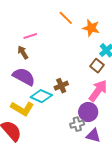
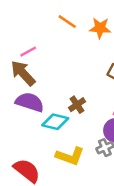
brown arrow: (23, 52) -> (23, 73), size x1.6
yellow L-shape: (22, 109) -> (70, 156), moved

